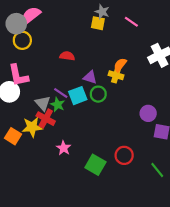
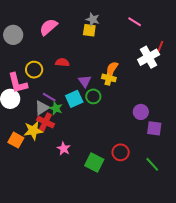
pink semicircle: (31, 15) -> (48, 27), moved
pink line: (131, 22) -> (135, 22), moved
yellow circle: (22, 40) -> (34, 70), moved
purple triangle: (90, 77) -> (85, 81), turned 40
purple line: (61, 93) -> (49, 97), moved
gray triangle: (43, 103) -> (42, 108), turned 42

